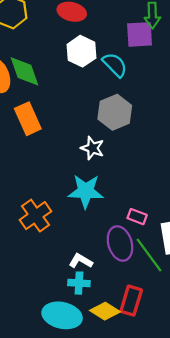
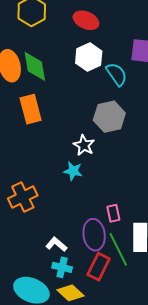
cyan star: (86, 191) -> (73, 171), moved, size x0.6
pink rectangle: (137, 217) -> (113, 213), turned 48
cyan cross: (79, 283) -> (62, 267), moved
red rectangle: (131, 301) -> (99, 267), moved

